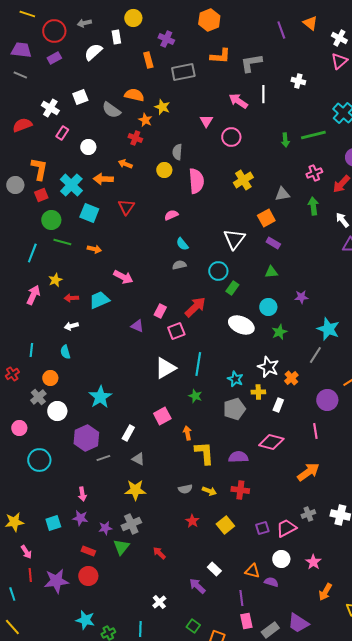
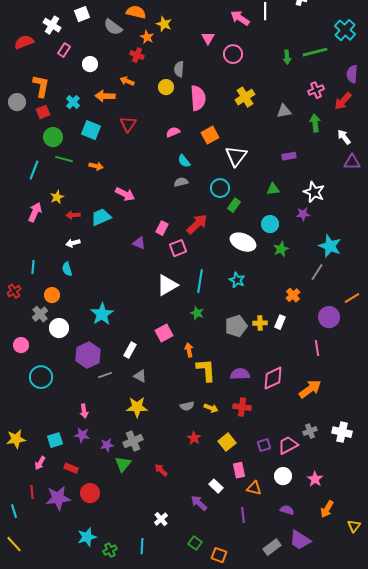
cyan cross: (71, 185) -> (73, 102), size x0.6
orange square: (266, 218) -> (210, 135), moved
purple rectangle: (273, 243) -> (289, 156), moved, turned -40
white star: (268, 367) -> (314, 192), moved
cyan star: (235, 379) -> (237, 280), moved
yellow cross: (258, 392) -> (260, 323), moved
pink diamond: (271, 442) -> (273, 378), moved, turned -40
red rectangle: (88, 551) -> (71, 468), moved
pink arrow: (26, 552) -> (40, 463), moved, turned 64
purple semicircle: (271, 582) -> (287, 510), moved
cyan star: (85, 620) -> (87, 537), turned -30
pink rectangle: (246, 621) -> (239, 470), moved

